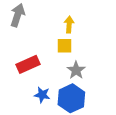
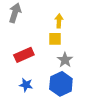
blue star: (42, 95) -> (26, 85), moved

